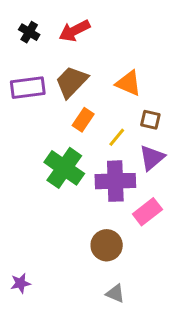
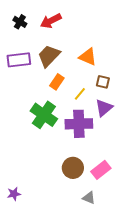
pink rectangle: (147, 212) -> (101, 170), moved
gray triangle: (115, 293) -> (89, 198), moved

